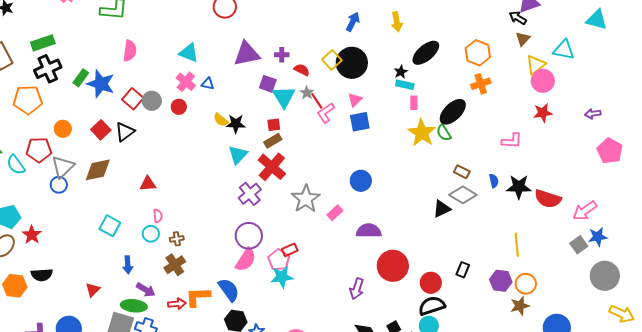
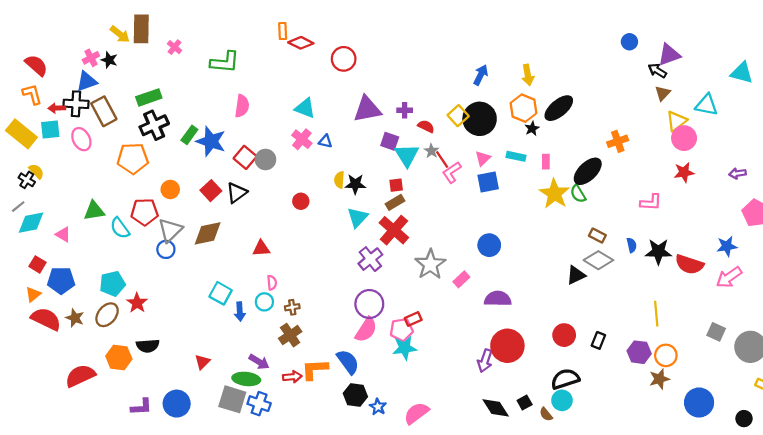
orange hexagon: (478, 53) -> (523, 108), moved
cyan rectangle: (405, 85) -> (516, 156), moved
red circle: (179, 107) -> (301, 201), moved
yellow semicircle: (221, 120) -> (339, 180), turned 56
blue star: (598, 237) -> (727, 246), moved
gray square: (579, 245) -> (716, 332), moved, turned -30
pink pentagon: (279, 260) -> (401, 330), turned 30
blue arrow: (128, 265) -> (240, 312), moved
red circle: (393, 266) -> (507, 346), moved
red circle: (431, 283) -> (564, 335), moved

